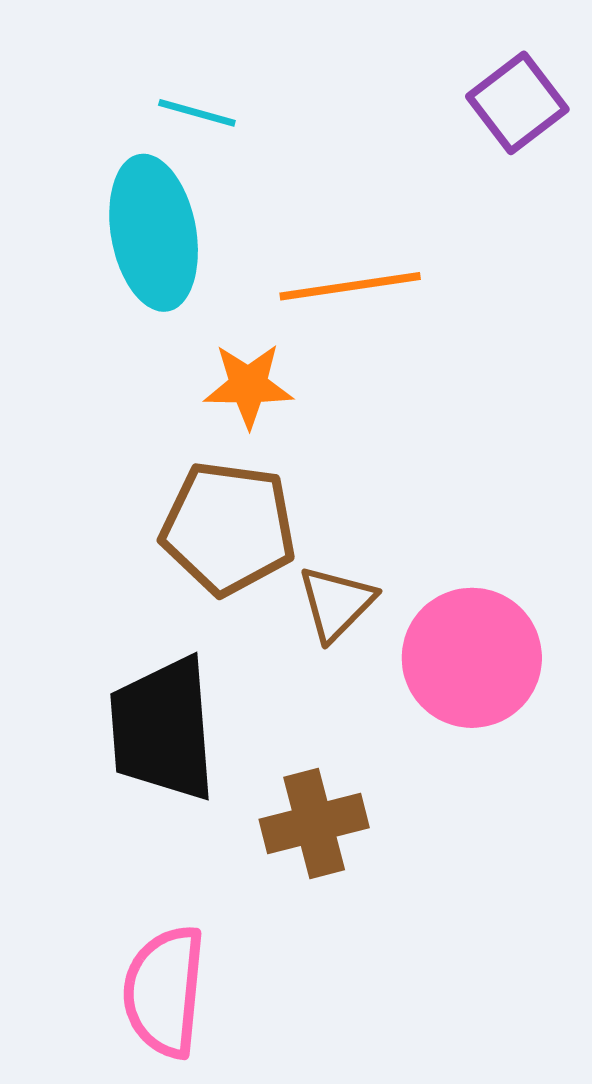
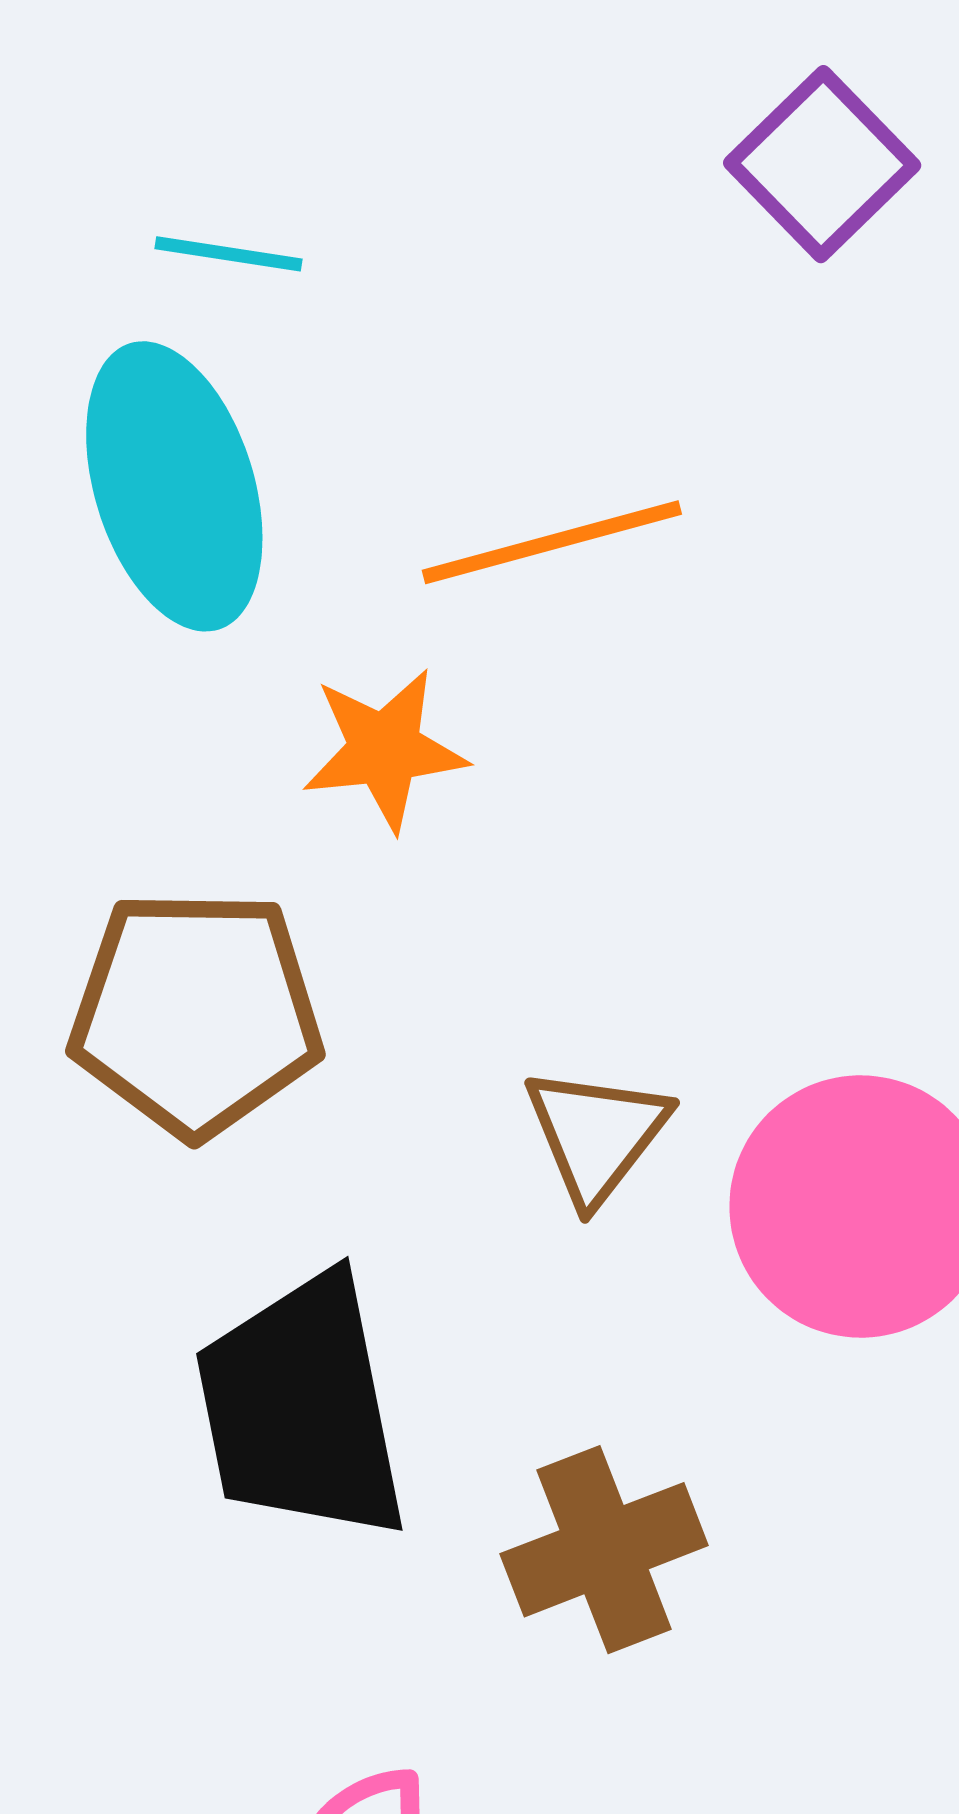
brown pentagon: (228, 528) -> (196, 1013), moved

